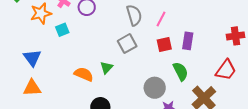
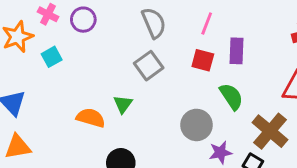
pink line: (161, 19) -> (207, 24), moved
red square: (164, 44) -> (203, 60), turned 35

